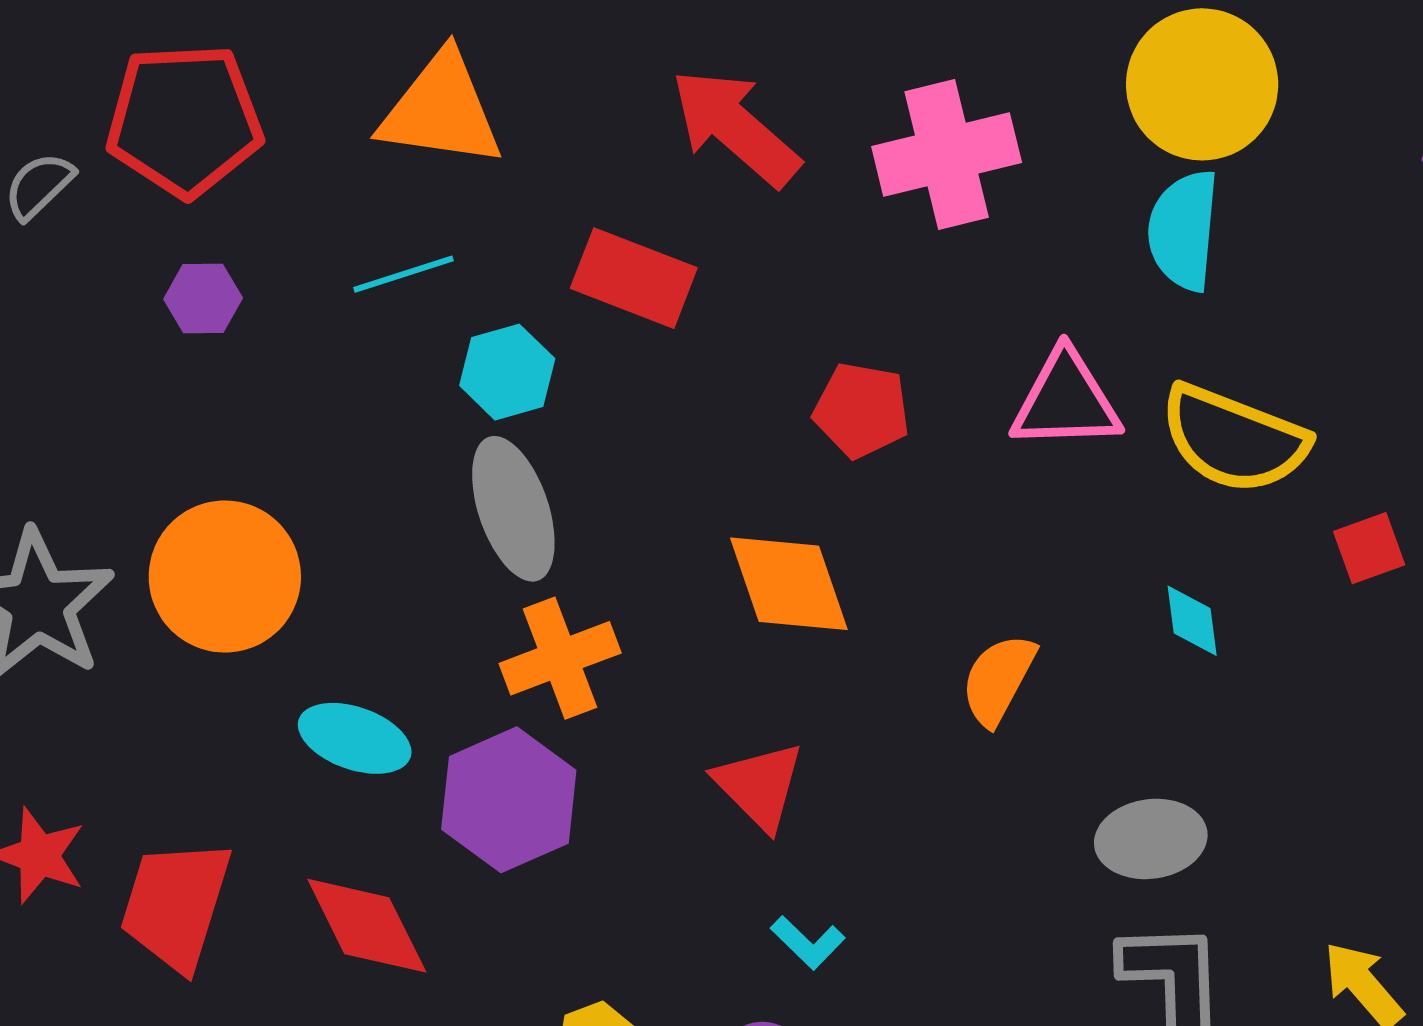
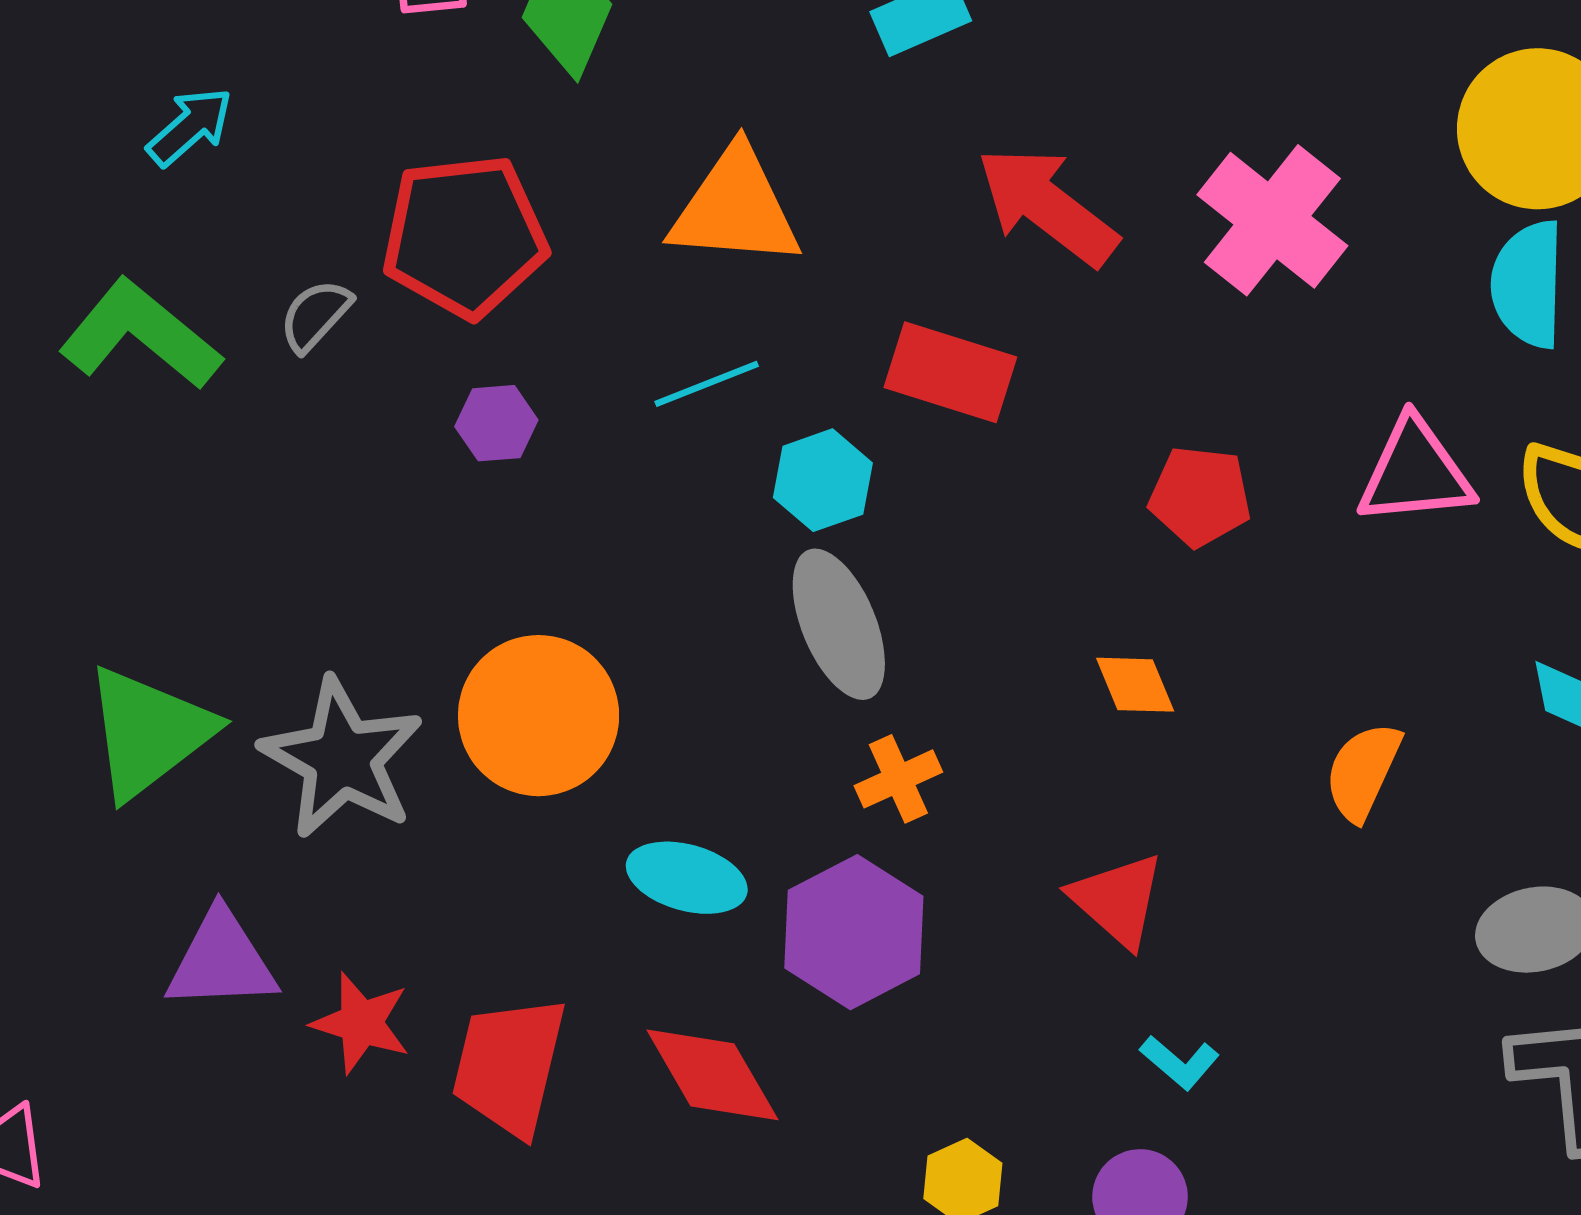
pink cross: (947, 154) -> (1272, 220), turned -34
orange diamond: (789, 584) -> (1135, 685), size x0.6
orange cross: (560, 658) -> (898, 779), size x0.7

